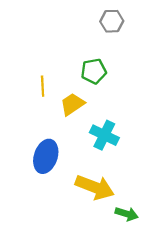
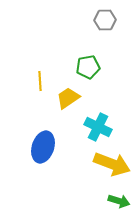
yellow arrow: (95, 187) -> (112, 164), moved

